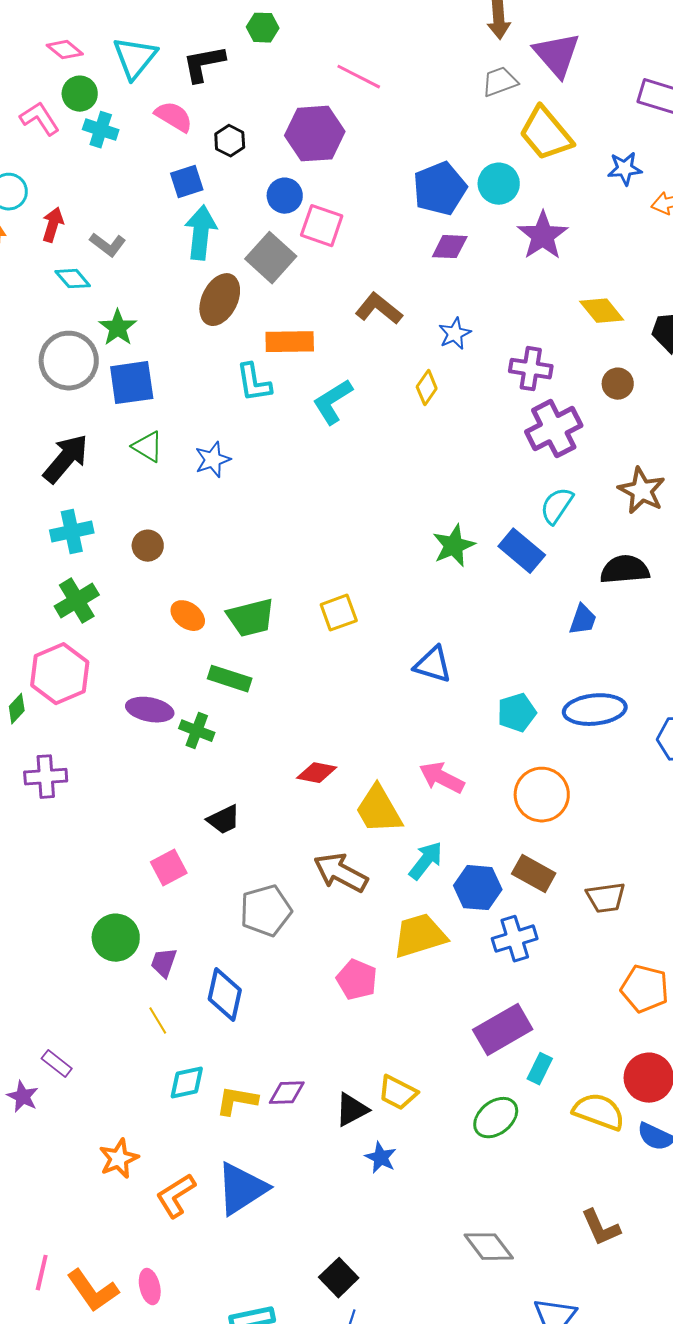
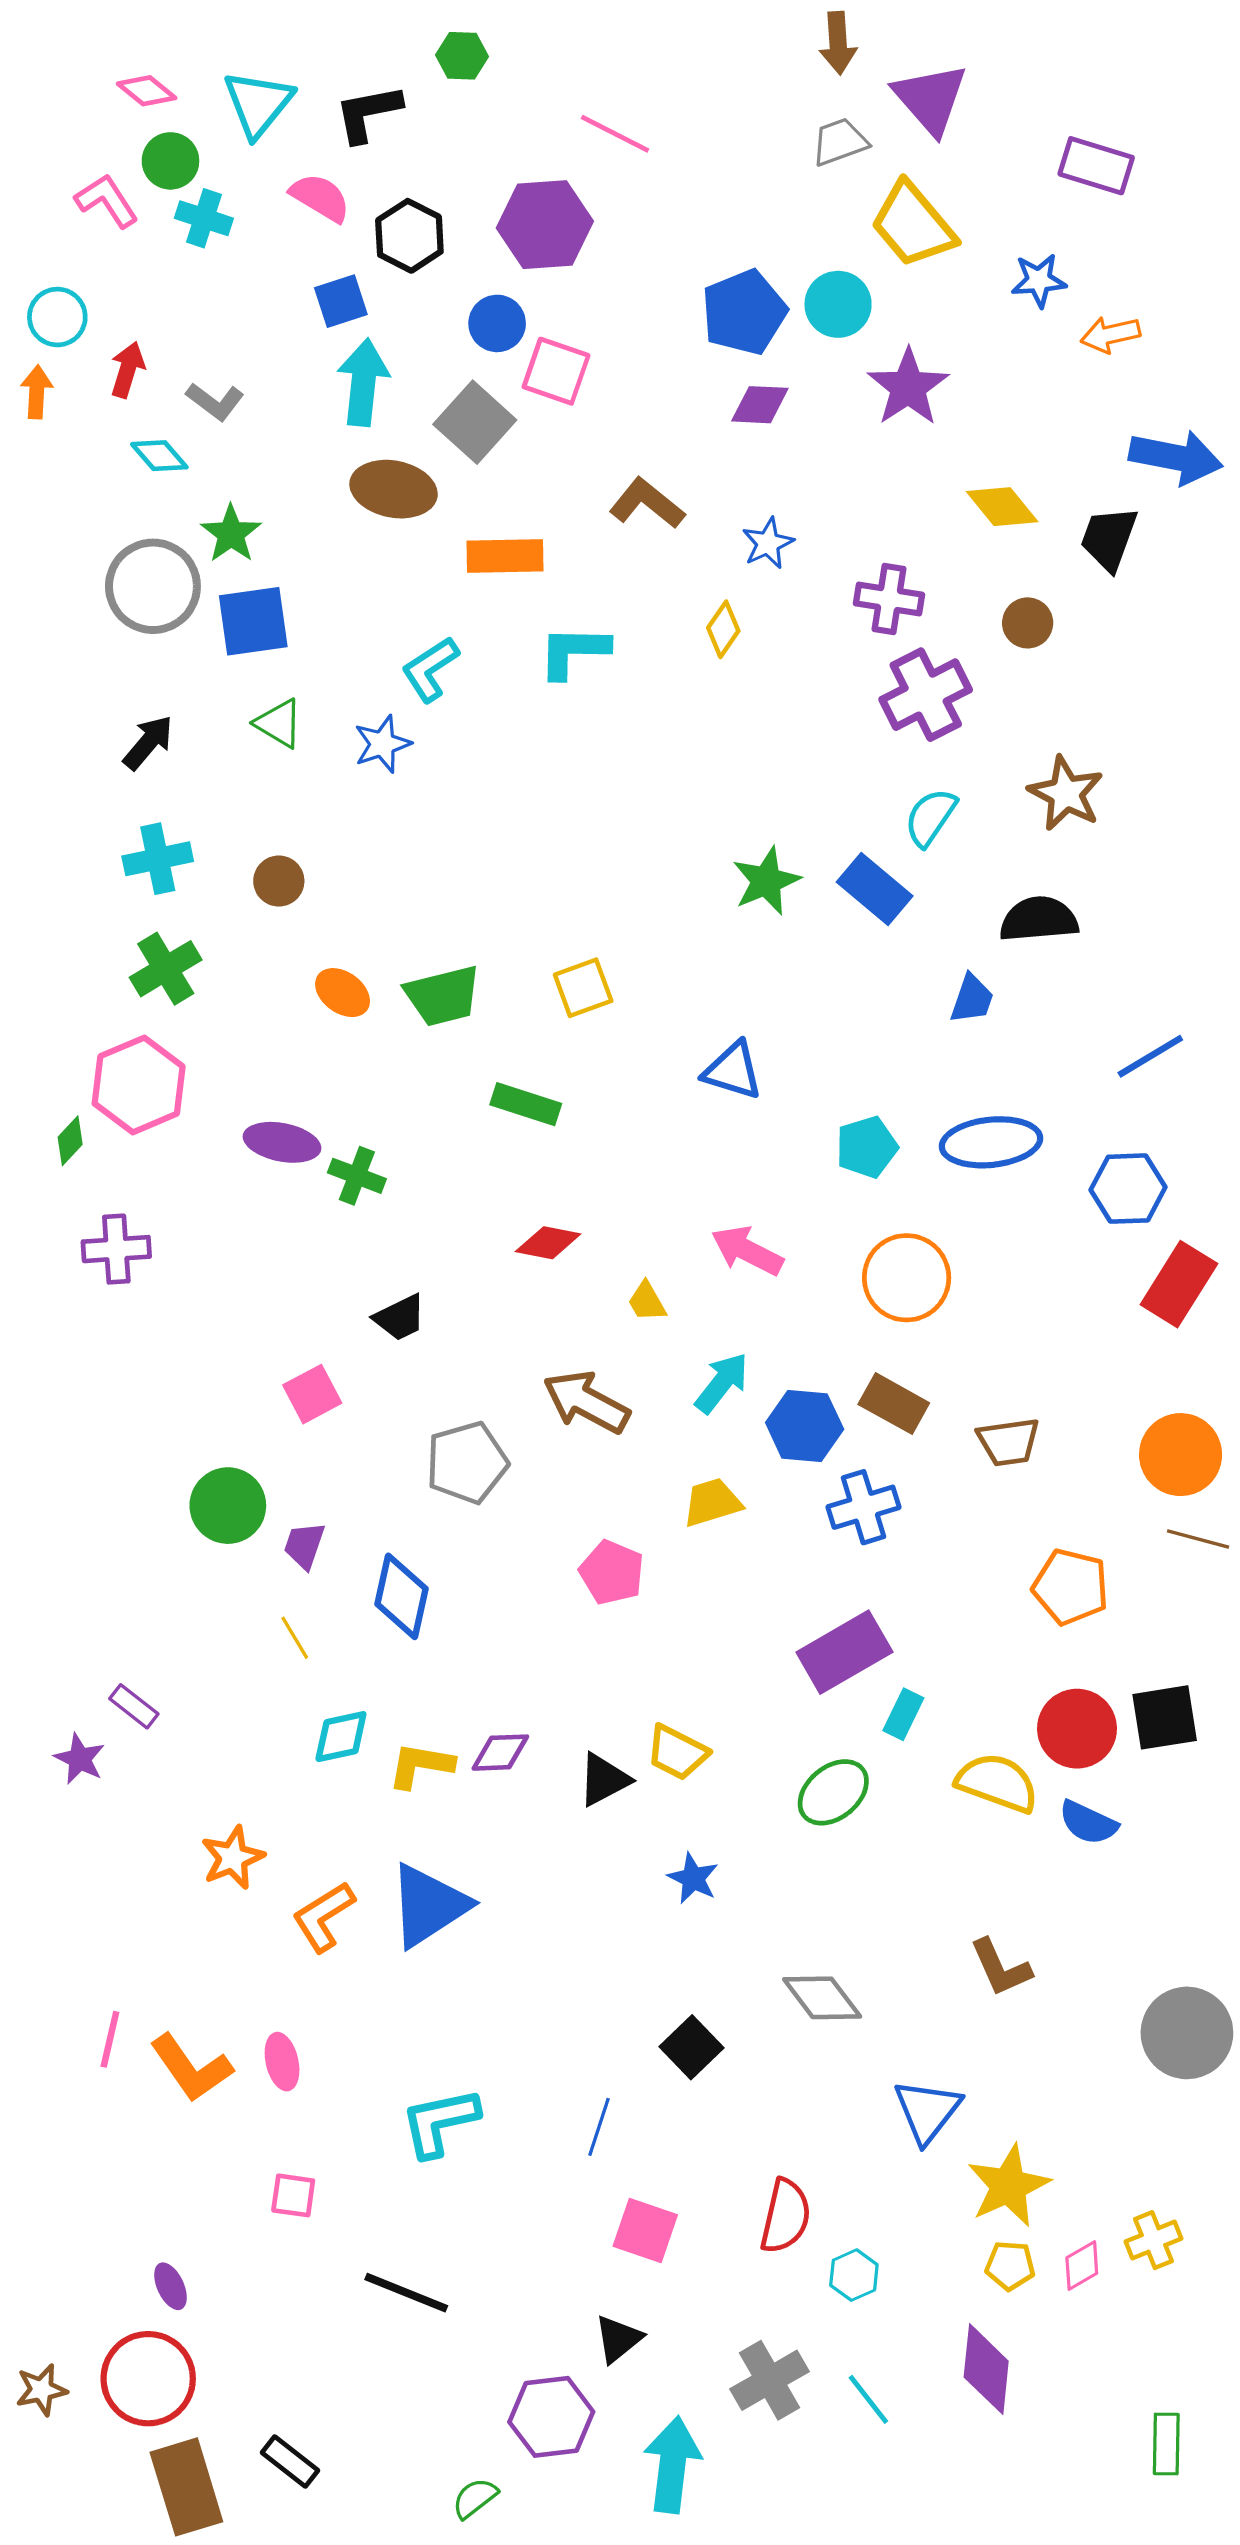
black hexagon: (230, 141) -> (409, 236), size x1.4
brown ellipse: (220, 300) -> (394, 489), turned 75
cyan L-shape: (254, 383) -> (430, 669), moved, turned 66
cyan L-shape: (333, 402) -> (574, 652), turned 33
black arrow: (66, 459) -> (148, 742), size x0.7
green rectangle: (230, 679) -> (526, 1104), moved
yellow trapezoid: (379, 810) -> (647, 1302), size x0.5
yellow trapezoid: (420, 936) -> (712, 1502), size x0.7
blue star: (381, 1158) -> (693, 1878), moved
black square: (339, 1278) -> (691, 2047), moved

